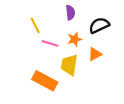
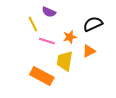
purple semicircle: (70, 13) -> (49, 12), moved, turned 120

